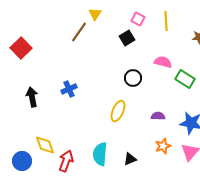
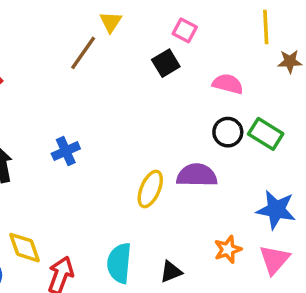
yellow line: (166, 21) -> (266, 27), moved
pink semicircle: (163, 62) -> (228, 84), moved
black circle: (133, 78) -> (228, 132), moved
purple semicircle: (158, 116) -> (197, 175), moved, size x1.6

